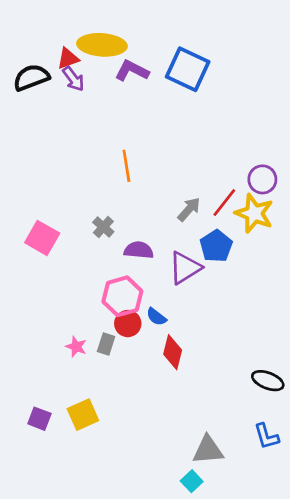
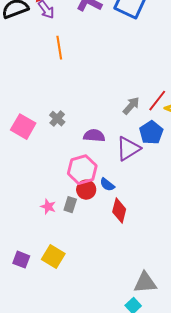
orange line: (126, 166) -> (59, 48), moved
gray cross: (103, 227) -> (57, 119), moved
yellow square: (83, 415) -> (53, 257), turned -35

